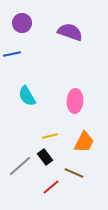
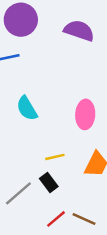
purple circle: (22, 23) -> (21, 20), size x1.4
brown line: (74, 173) -> (84, 219), moved

